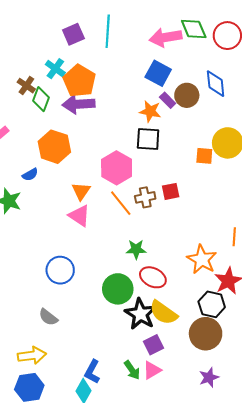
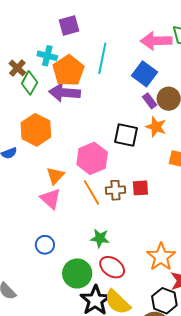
cyan line: (108, 31) -> (102, 58), moved
cyan cross: (55, 69) -> (47, 56), turned -30
orange star: (150, 111) -> (156, 127), moved
blue circle: (60, 270) -> (45, 245), moved, size x0.7

